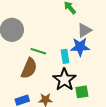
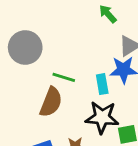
black star: (64, 80) -> (102, 117), turned -30

